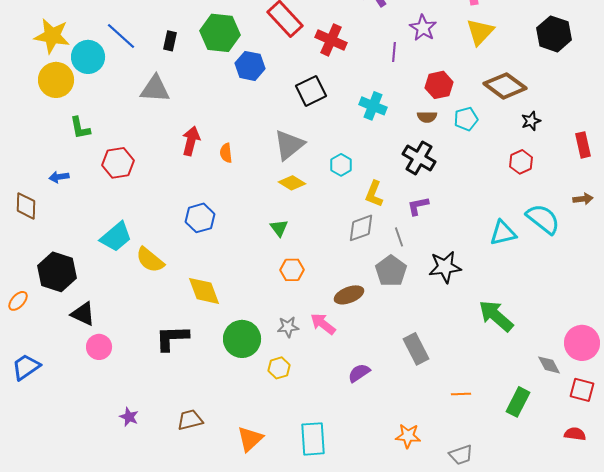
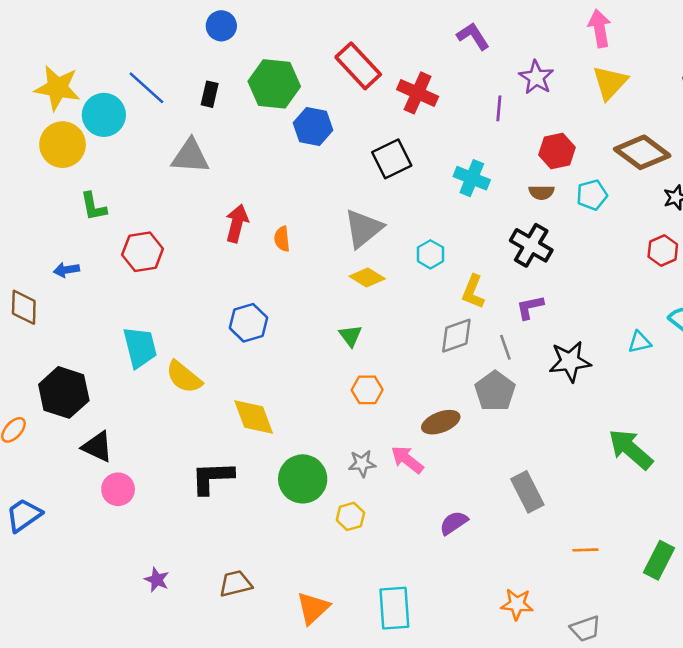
cyan triangle: (503, 233) -> (640, 342), size x0.7
cyan trapezoid: (116, 237) -> (140, 347), turned -64
black star: (445, 267) -> (570, 361), moved

